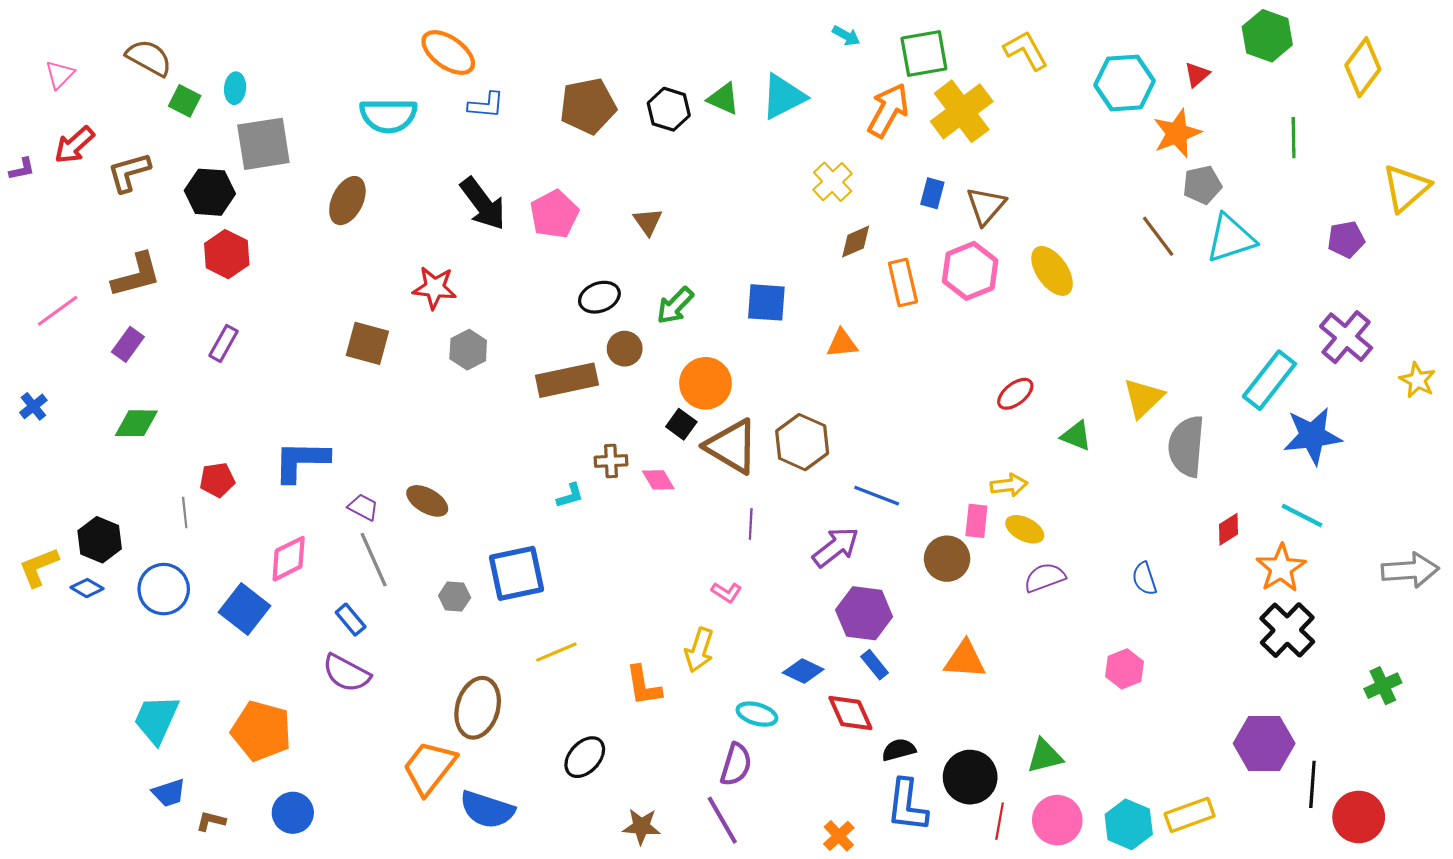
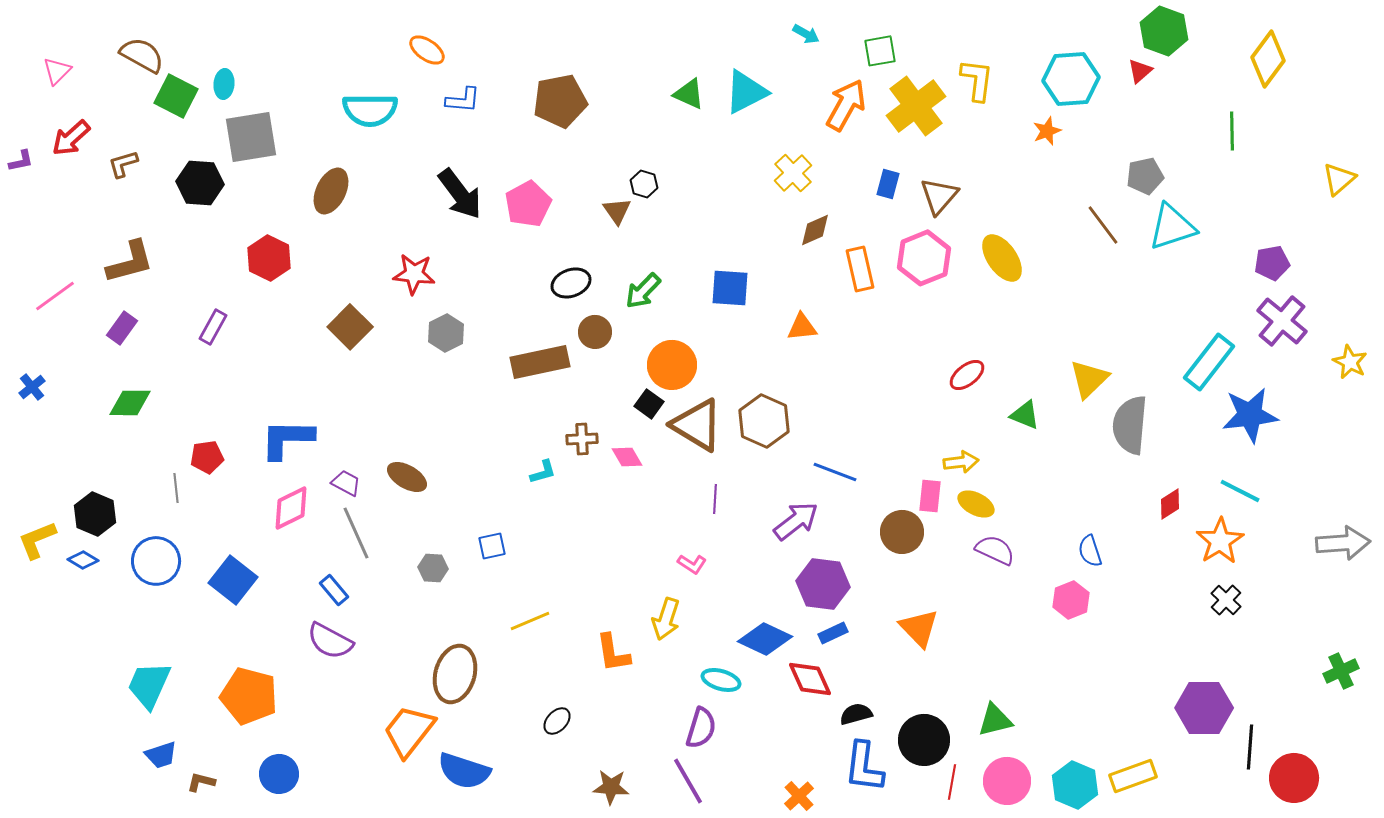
green hexagon: (1267, 36) -> (1164, 31), moved
yellow L-shape: (1026, 50) -> (977, 80), moved, turned 36
orange ellipse: (448, 53) -> (427, 50), size x0.7
green square: (924, 54) -> (880, 51), size x0.7
yellow diamond: (1363, 67) -> (1268, 59), moved
green square: (185, 101) -> (176, 96), size x1.4
black hexagon: (669, 109) -> (644, 184), moved, size x0.7
orange star: (1177, 133) -> (1047, 131), moved, size x0.6
brown L-shape: (129, 172) -> (123, 164), size x0.7
yellow triangle: (1406, 188) -> (1339, 179), size x0.7
purple pentagon: (1346, 239) -> (1272, 263), moved
red hexagon: (227, 254) -> (269, 258), moved
brown square: (367, 343) -> (350, 327), turned 30
pink diamond: (289, 559) -> (291, 508), moved
blue square: (516, 573) -> (492, 546), size x0.5
purple semicircle: (1045, 578) -> (995, 550), turned 45
black cross: (1287, 630) -> (1226, 600), size x0.6
orange triangle: (965, 659) -> (919, 628), turned 42
blue rectangle: (875, 665) -> (833, 633), turned -76
pink hexagon: (1124, 669) -> (1071, 600), moved
blue diamond: (803, 671) -> (765, 639), size x1.4
green cross: (1383, 686) -> (1341, 671), moved
black ellipse: (585, 757) -> (557, 721), size x0.7

